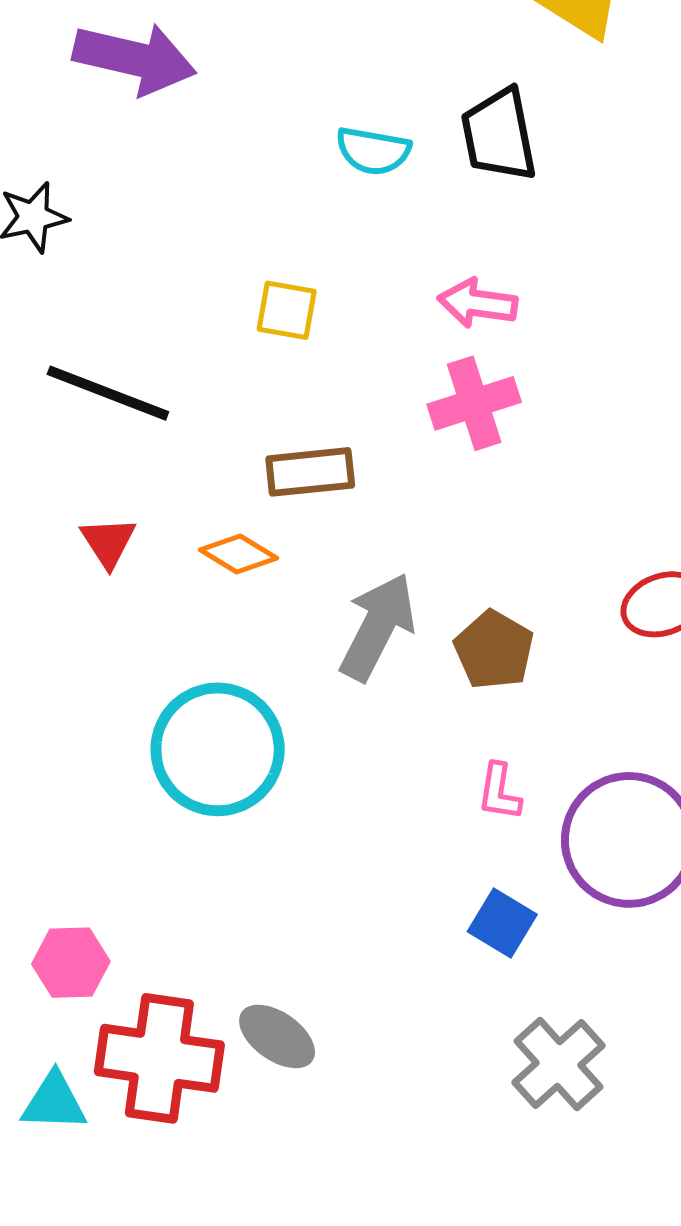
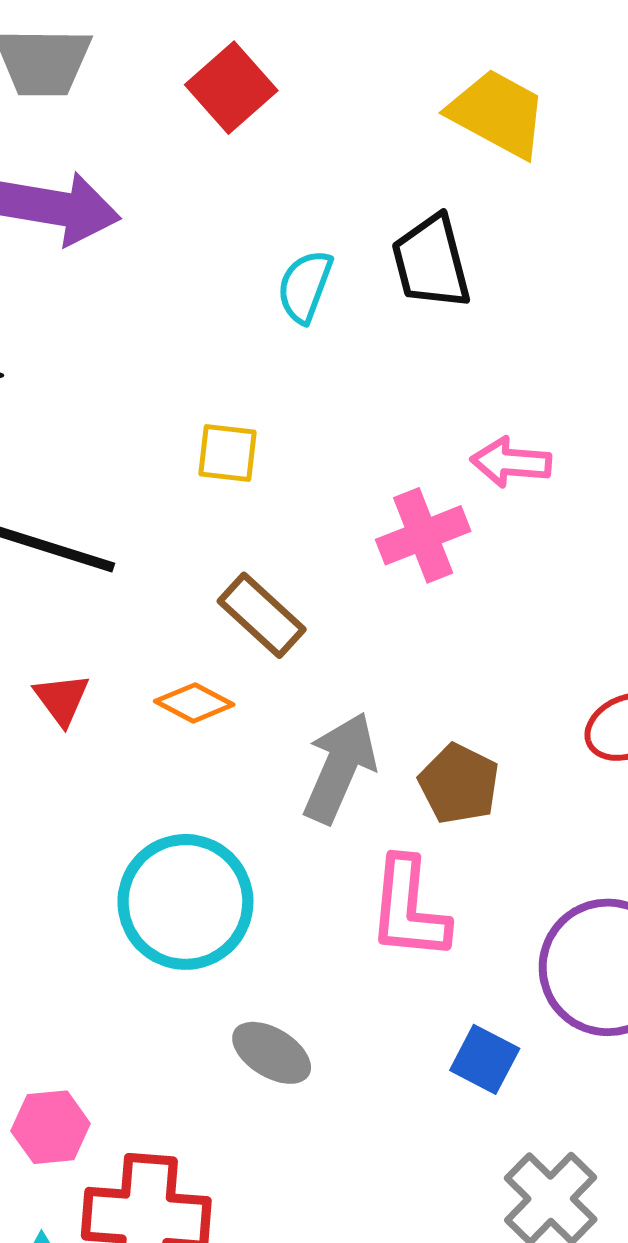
cyan semicircle: (373, 151) -> (305, 286), turned 104
pink arrow: (478, 303) -> (511, 462), moved
brown rectangle: (310, 472) -> (262, 615), turned 52
pink L-shape: (499, 792) -> (409, 909), moved, size x1.8
gray ellipse: (277, 1036) -> (272, 1053), moved

